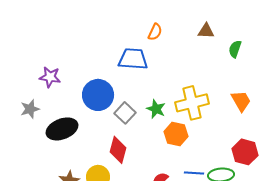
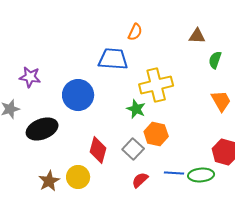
brown triangle: (206, 31) -> (197, 36), moved
green semicircle: (235, 49) -> (215, 60), moved
yellow cross: (192, 103) -> (156, 85), moved
gray square: (125, 113) -> (133, 149), moved

